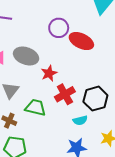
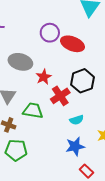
black hexagon: (95, 99) -> (82, 81), moved

